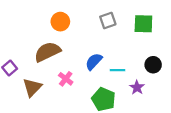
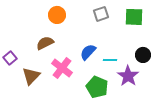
brown semicircle: (47, 52) -> (45, 43), size x0.7
pink cross: (66, 79) -> (62, 68), size x1.5
purple star: (137, 87) -> (128, 76), size x1.5

